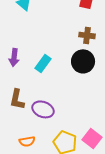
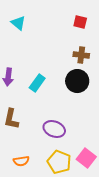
purple ellipse: (43, 109) -> (54, 129), moved

